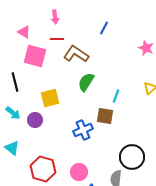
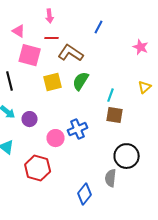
yellow square: (50, 98) -> (53, 82), moved
brown square: (105, 116) -> (115, 115), moved
pink circle: (79, 172) -> (56, 138), moved

